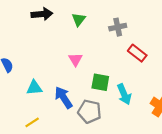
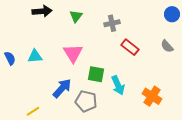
pink triangle: (75, 60) -> (73, 53), size x1.5
cyan triangle: (34, 88) -> (35, 56), moved
blue arrow: (64, 97) -> (62, 88), turned 75

